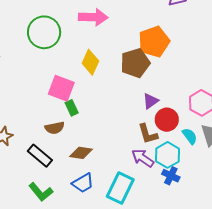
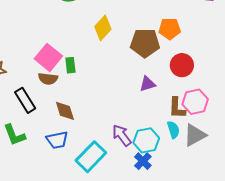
orange pentagon: (154, 42) -> (170, 29), size x0.7
pink square: (61, 88) -> (48, 57), moved
red circle: (167, 120) -> (182, 65), moved
brown L-shape: (148, 134) -> (177, 108), moved
brown diamond: (81, 153) -> (65, 111), turned 45

